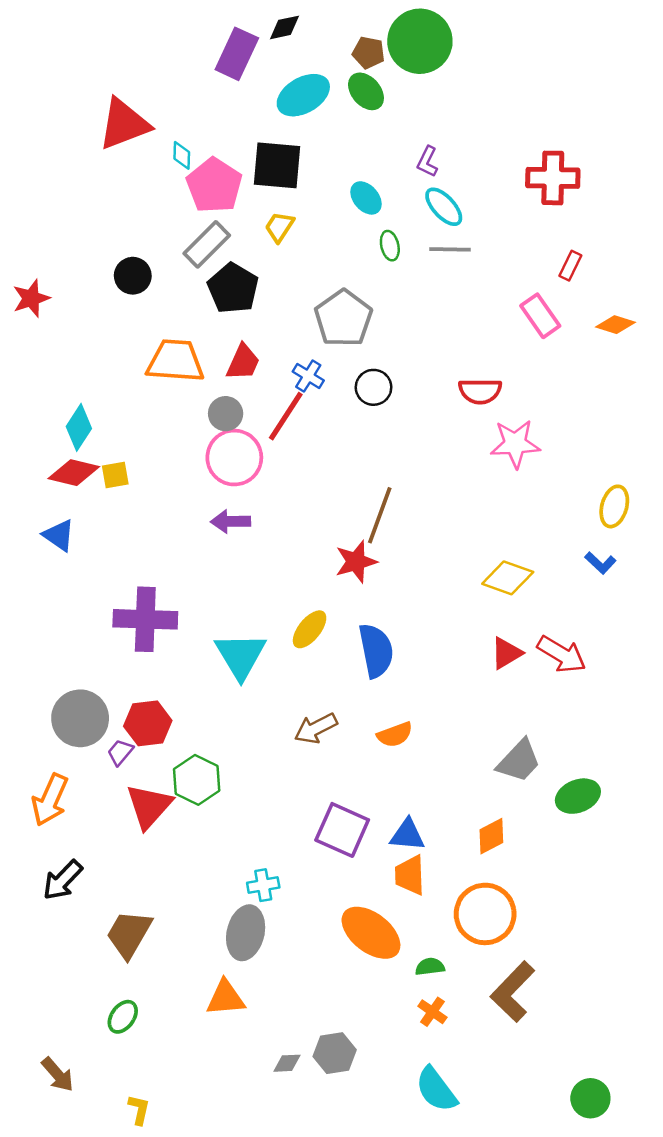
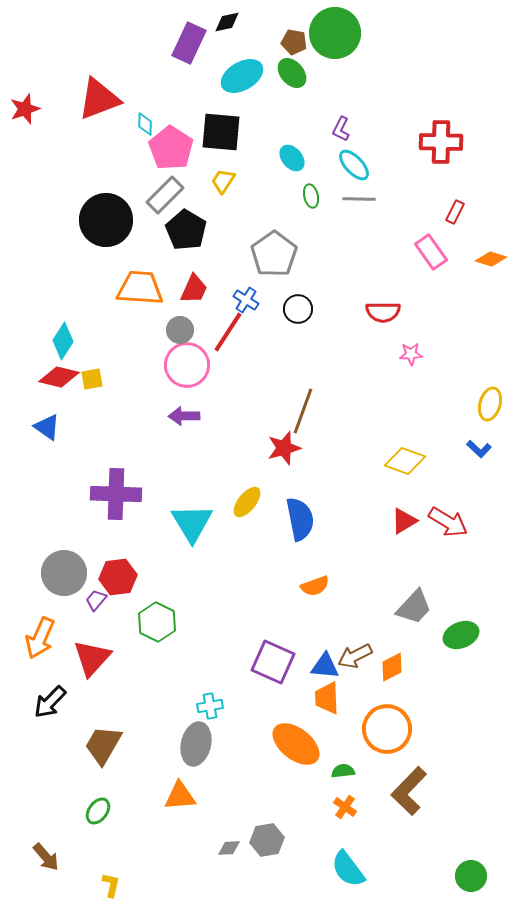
black circle: (133, 276) -> (106, 220), size x1.8
red star: (31, 298) -> (25, 109), moved
pink star: (515, 444) -> (411, 354), size x0.6
brown arrow: (316, 728) -> (355, 656), moved
red triangle: (149, 806) -> (92, 658), moved

